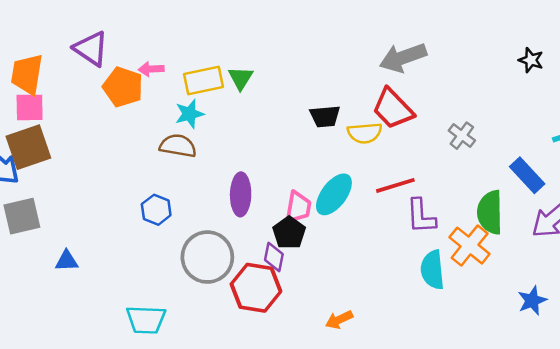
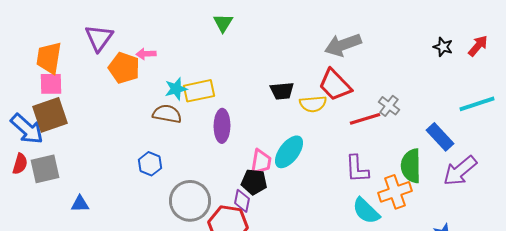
purple triangle: (91, 49) -> (99, 38), turned 32
green triangle: (241, 78) -> (223, 23), moved
yellow rectangle: (204, 81) -> (199, 91), moved
red line: (395, 185) -> (365, 119), moved
purple ellipse: (241, 194) -> (222, 126), moved
black pentagon: (289, 233) -> (254, 182), turned -30
orange cross: (470, 246) -> (395, 192), turned 32
cyan semicircle: (432, 270) -> (366, 211), turned -40

